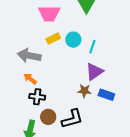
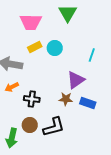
cyan line: (92, 47) -> (92, 55), moved
orange arrow: (30, 79) -> (12, 87), turned -64
black cross: (37, 97) -> (32, 99), moved

